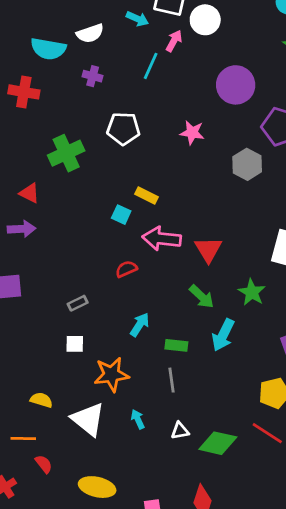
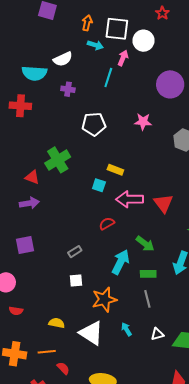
green cross: (66, 153) -> (58, 160), moved
green arrow: (202, 297) -> (145, 244), moved
cyan arrow: (140, 325) -> (121, 262), size x1.4

